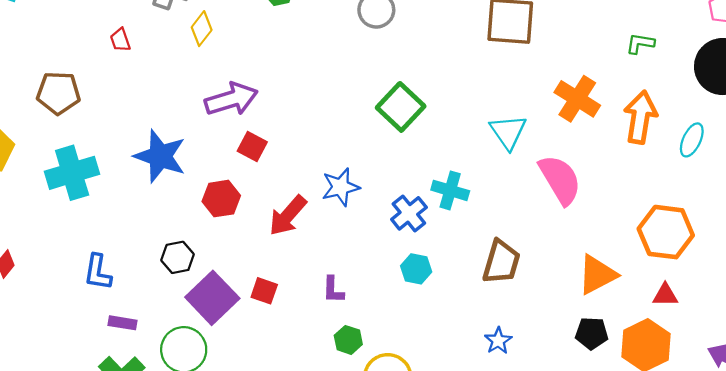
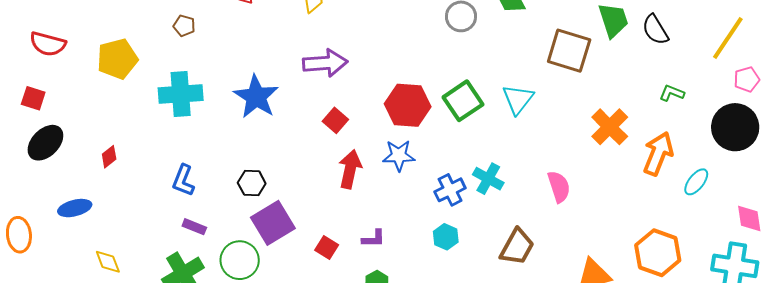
brown pentagon: (58, 93) -> (184, 26), size x0.6
cyan triangle: (508, 132) -> (518, 99), moved
red square: (252, 147) -> (335, 120), moved
pink semicircle: (560, 180) -> (559, 187), moved, size x0.7
red hexagon: (221, 199) -> (408, 105), moved, size x1.4
red arrow: (288, 216) -> (350, 169), turned 138
purple L-shape: (333, 290) -> (374, 239), turned -105
red square: (264, 291) -> (327, 247), moved

